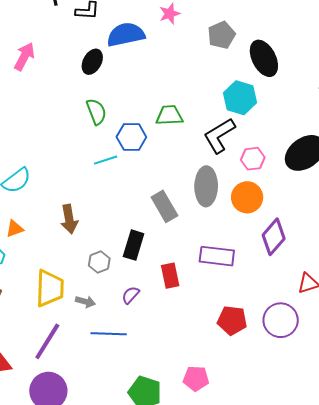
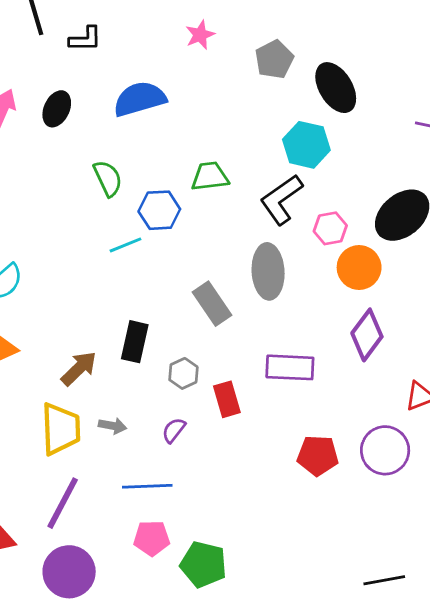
blue semicircle: (126, 35) -> (140, 99), moved
black ellipse: (92, 62) -> (57, 109), moved
orange circle: (247, 197) -> (359, 267), moved
brown arrow: (69, 219) -> (79, 368), moved, turned -120
black rectangle: (134, 245) -> (135, 342), moved
gray hexagon: (99, 262) -> (183, 373), moved
gray arrow: (85, 302) -> (112, 426), moved
pink pentagon: (196, 378) -> (152, 538), moved

